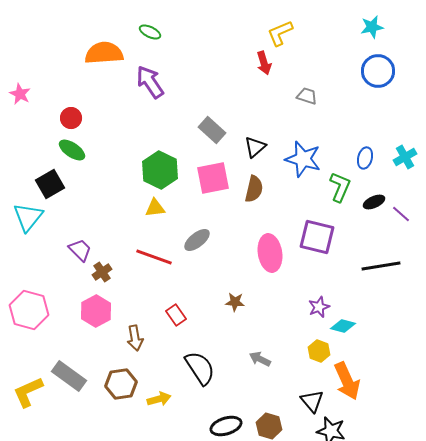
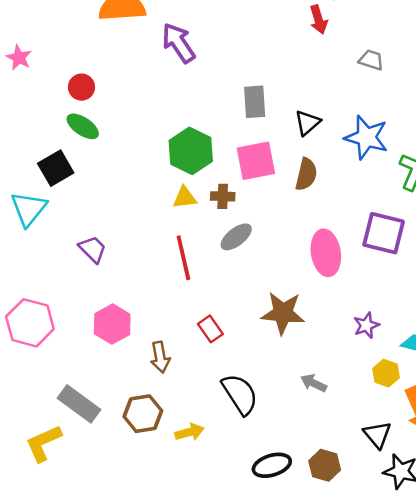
gray rectangle: (212, 130) -> (255, 102), turned 44
red line: (154, 257) -> (183, 258), turned 57
brown cross: (102, 272) -> (223, 196), moved, turned 36
brown star: (235, 302) -> (283, 313), size x1.8
purple star: (319, 307) -> (366, 325), moved
yellow L-shape: (28, 392) -> (43, 443), moved

